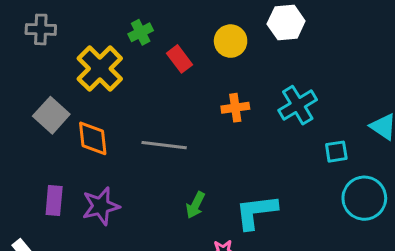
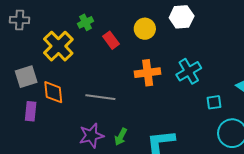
orange cross: (235, 108) -> (148, 73), size x1.4
gray square: (51, 115) -> (26, 77), turned 30
purple rectangle: (54, 200) -> (31, 111), moved
purple star: (101, 206) -> (91, 136), moved

